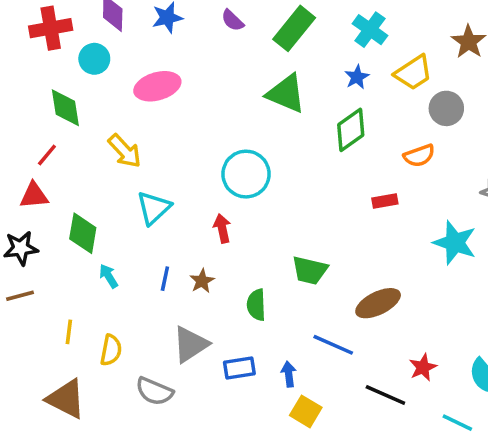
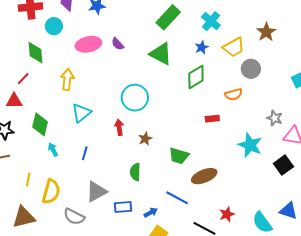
purple semicircle: (233, 20) -> (118, 44), moved
yellow arrow: (125, 151) -> (67, 80), turned -135
green trapezoid: (310, 270) -> (179, 156), moved
brown star: (202, 281) -> (145, 139), moved
yellow semicircle: (111, 350) -> (51, 192), size x1.4
blue arrow: (289, 374) -> (151, 212), turned 64
brown triangle: (66, 399) -> (24, 217), turned -45

